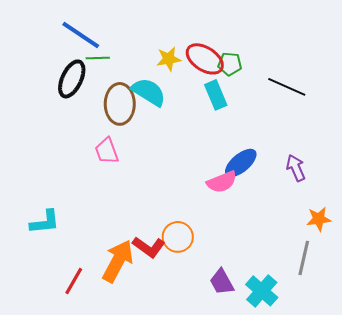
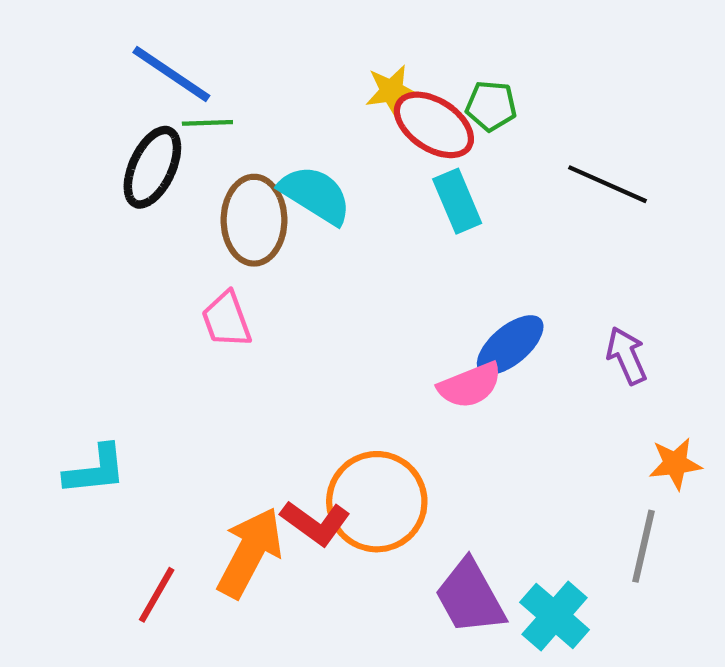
yellow star: (169, 59) -> (392, 91), moved
green pentagon: (230, 64) -> (491, 106), moved
orange circle: (178, 237) -> (377, 502), size x1.5
purple trapezoid: (222, 282) -> (470, 597), size x1.4

